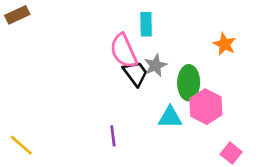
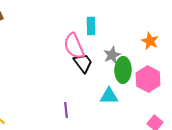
gray star: (155, 65) -> (112, 55), moved
pink hexagon: (206, 107) -> (148, 79), moved

